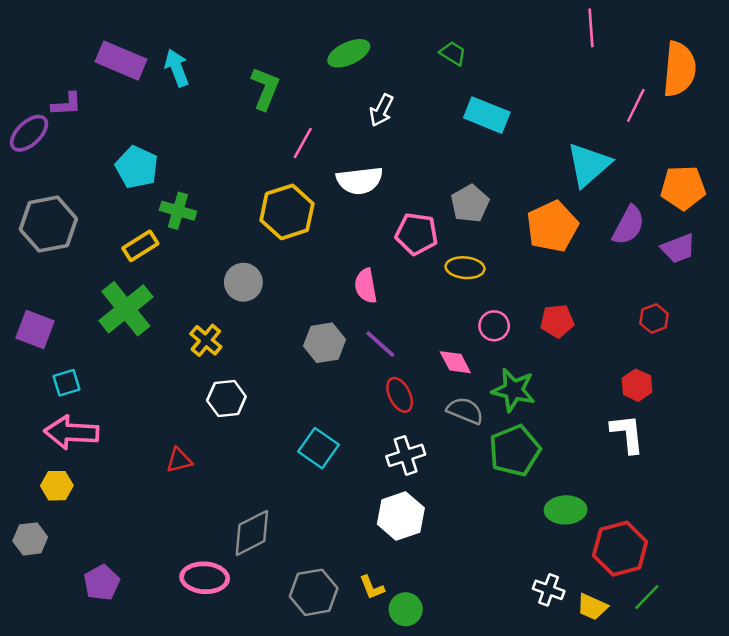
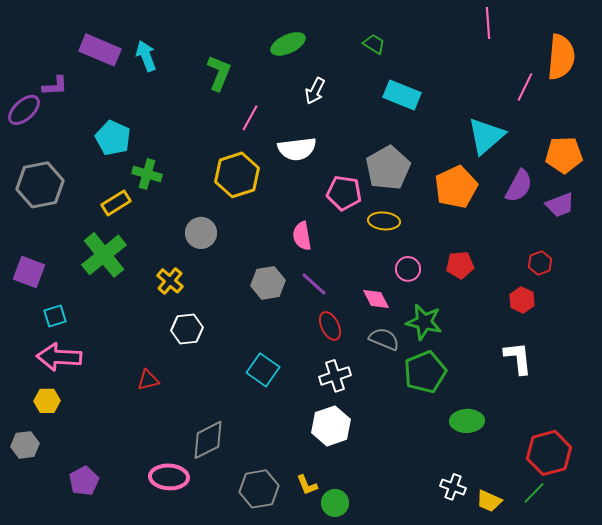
gray pentagon: (470, 203) -> (388, 168), size x1.4
red hexagon: (637, 385) -> (522, 300), moved
red hexagon: (620, 549) -> (549, 453), moved

